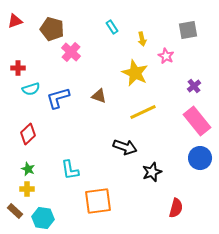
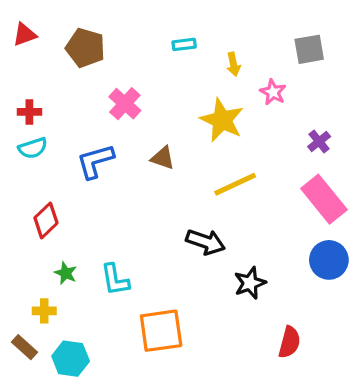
cyan rectangle: (112, 27) -> (184, 44), turned -64
pink cross: (71, 52) -> (125, 104), moved
cyan semicircle: (31, 89) -> (33, 148), moved
green star: (28, 169) -> (66, 273), moved

